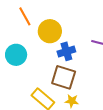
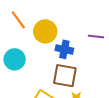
blue cross: (66, 51) -> (64, 49), turned 36

